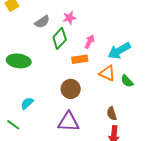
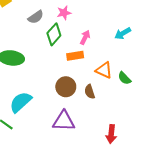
cyan arrow: (119, 51) -> (123, 33), moved, size x0.7
cyan semicircle: (27, 103) -> (21, 102), size x1.6
brown semicircle: (112, 114) -> (90, 92), moved

